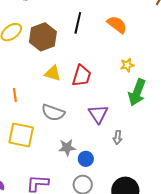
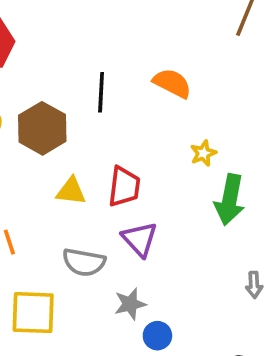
purple triangle: (98, 114) -> (140, 239), moved
gray arrow: (118, 137) -> (254, 285), moved
gray star: (67, 148) -> (130, 304), moved

